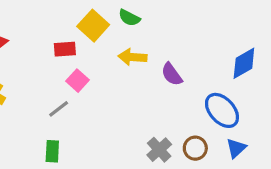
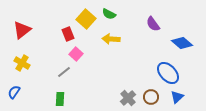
red rectangle: (65, 49) -> (68, 34), turned 72
blue diamond: (244, 63) -> (182, 43), turned 70
purple semicircle: (172, 74) -> (153, 24), moved

